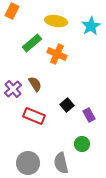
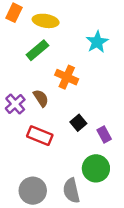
yellow ellipse: (56, 21) -> (46, 21), moved
cyan star: (91, 26) -> (97, 42), moved
orange cross: (57, 54) -> (67, 77), moved
green circle: (82, 144) -> (96, 168), size x1.5

